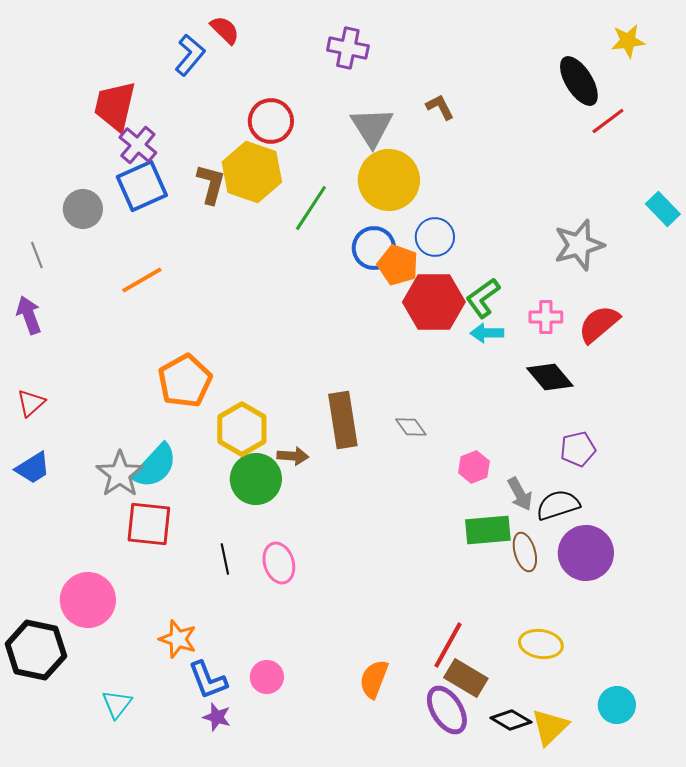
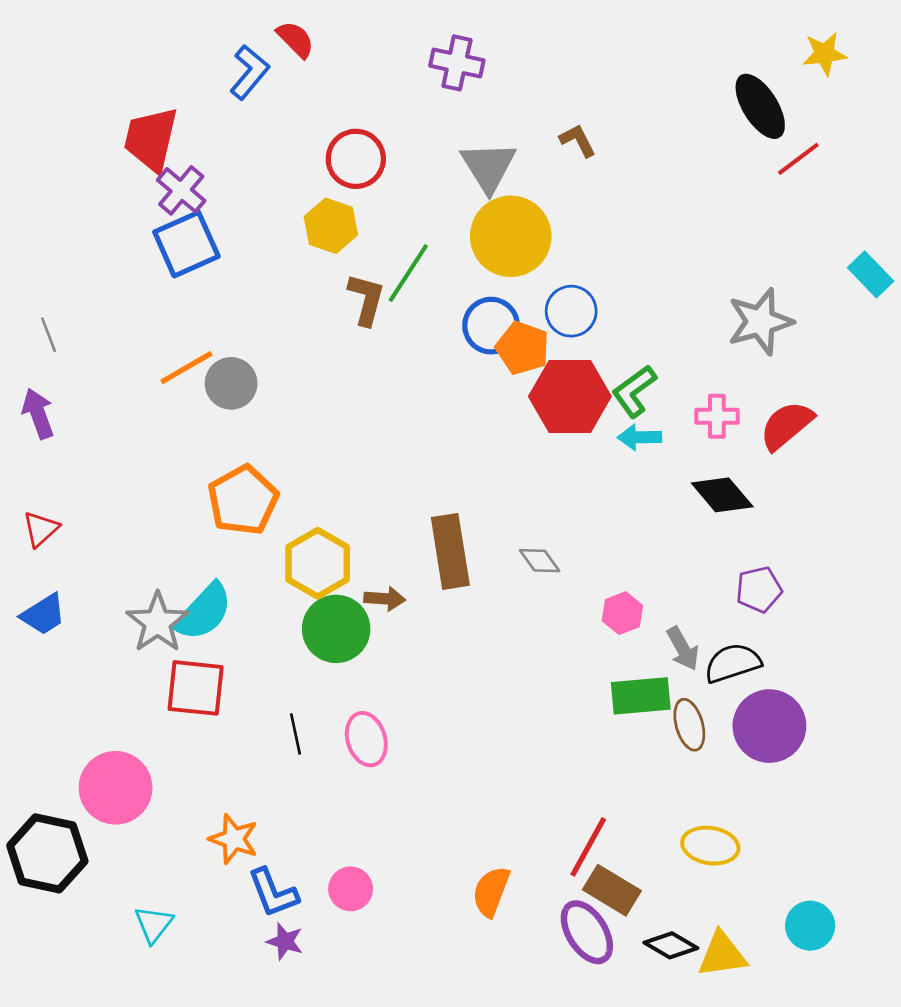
yellow hexagon: (252, 172) -> (331, 226), size x0.7
brown L-shape: (211, 184) -> (366, 299), moved
gray circle: (83, 209) -> (231, 383), moved
yellow triangle: (550, 727) -> (722, 955), turned 36

